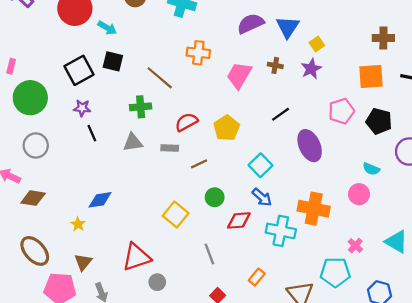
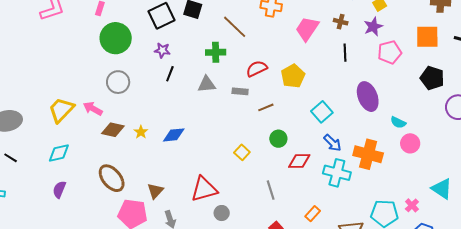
pink pentagon: (341, 111) -> (390, 52), moved
black line: (281, 114) -> (345, 53), moved, turned -60
black line: (92, 133) -> (170, 74), turned 42
cyan semicircle: (371, 169) -> (398, 122), moved
blue arrow: (262, 197) -> (332, 143), moved
yellow square: (176, 215) -> (242, 152), size x0.7
yellow star: (78, 224) -> (141, 132), moved
pink cross: (355, 246) -> (412, 205), moved

